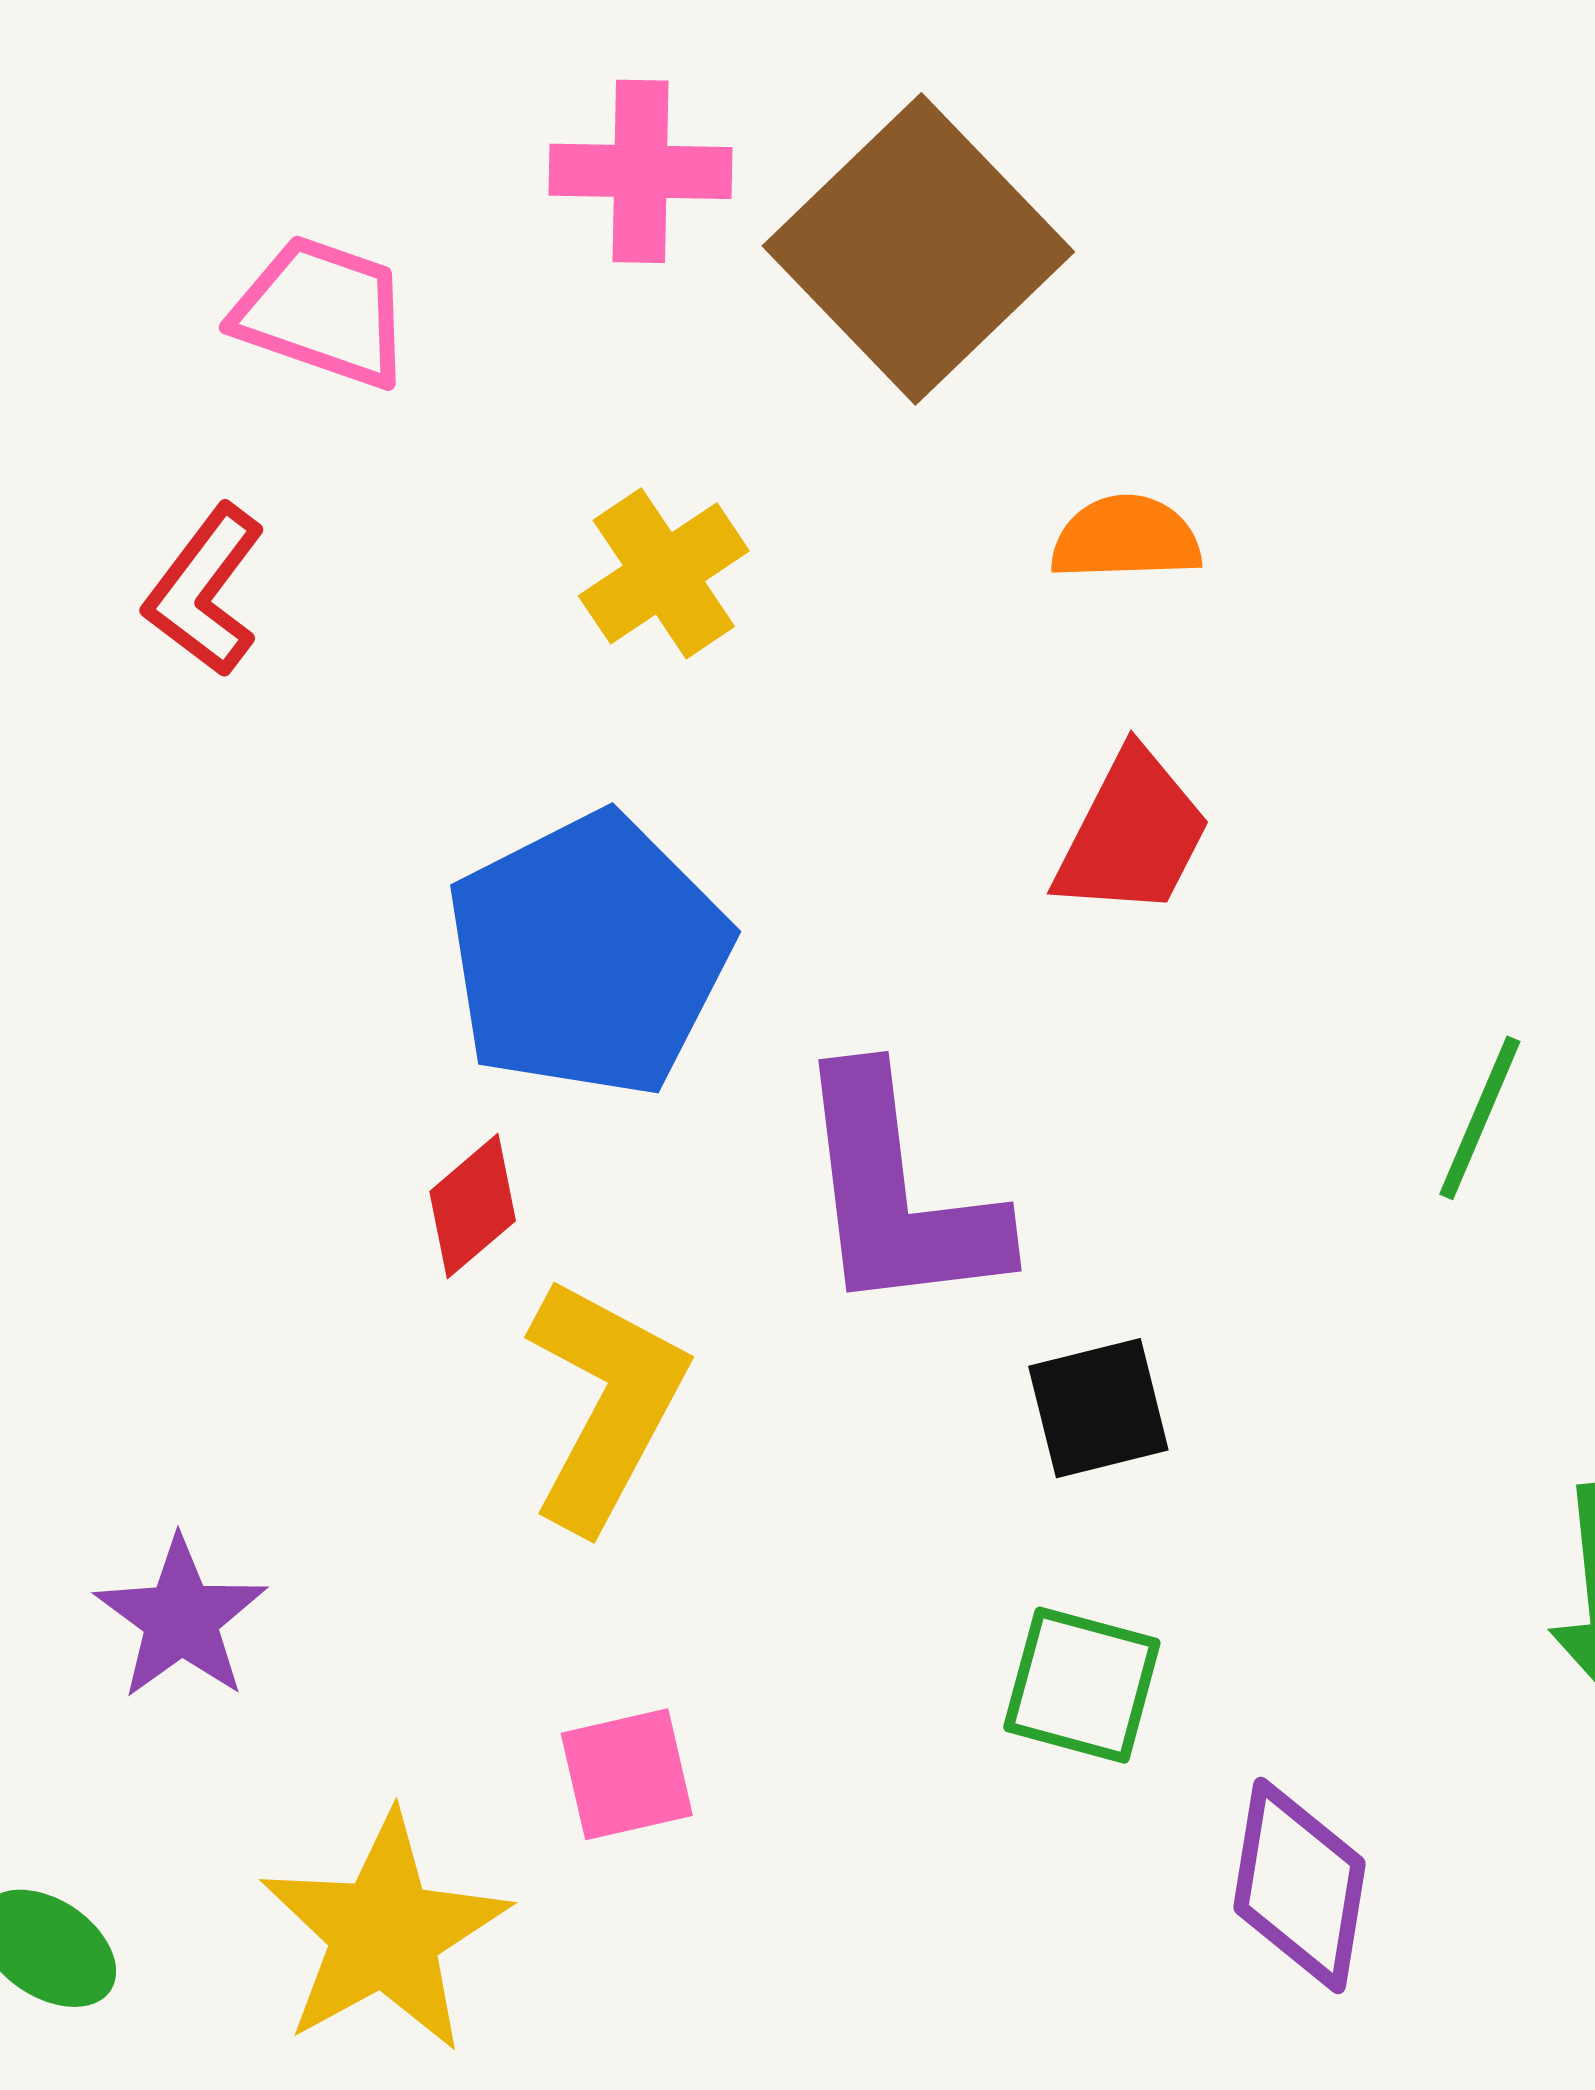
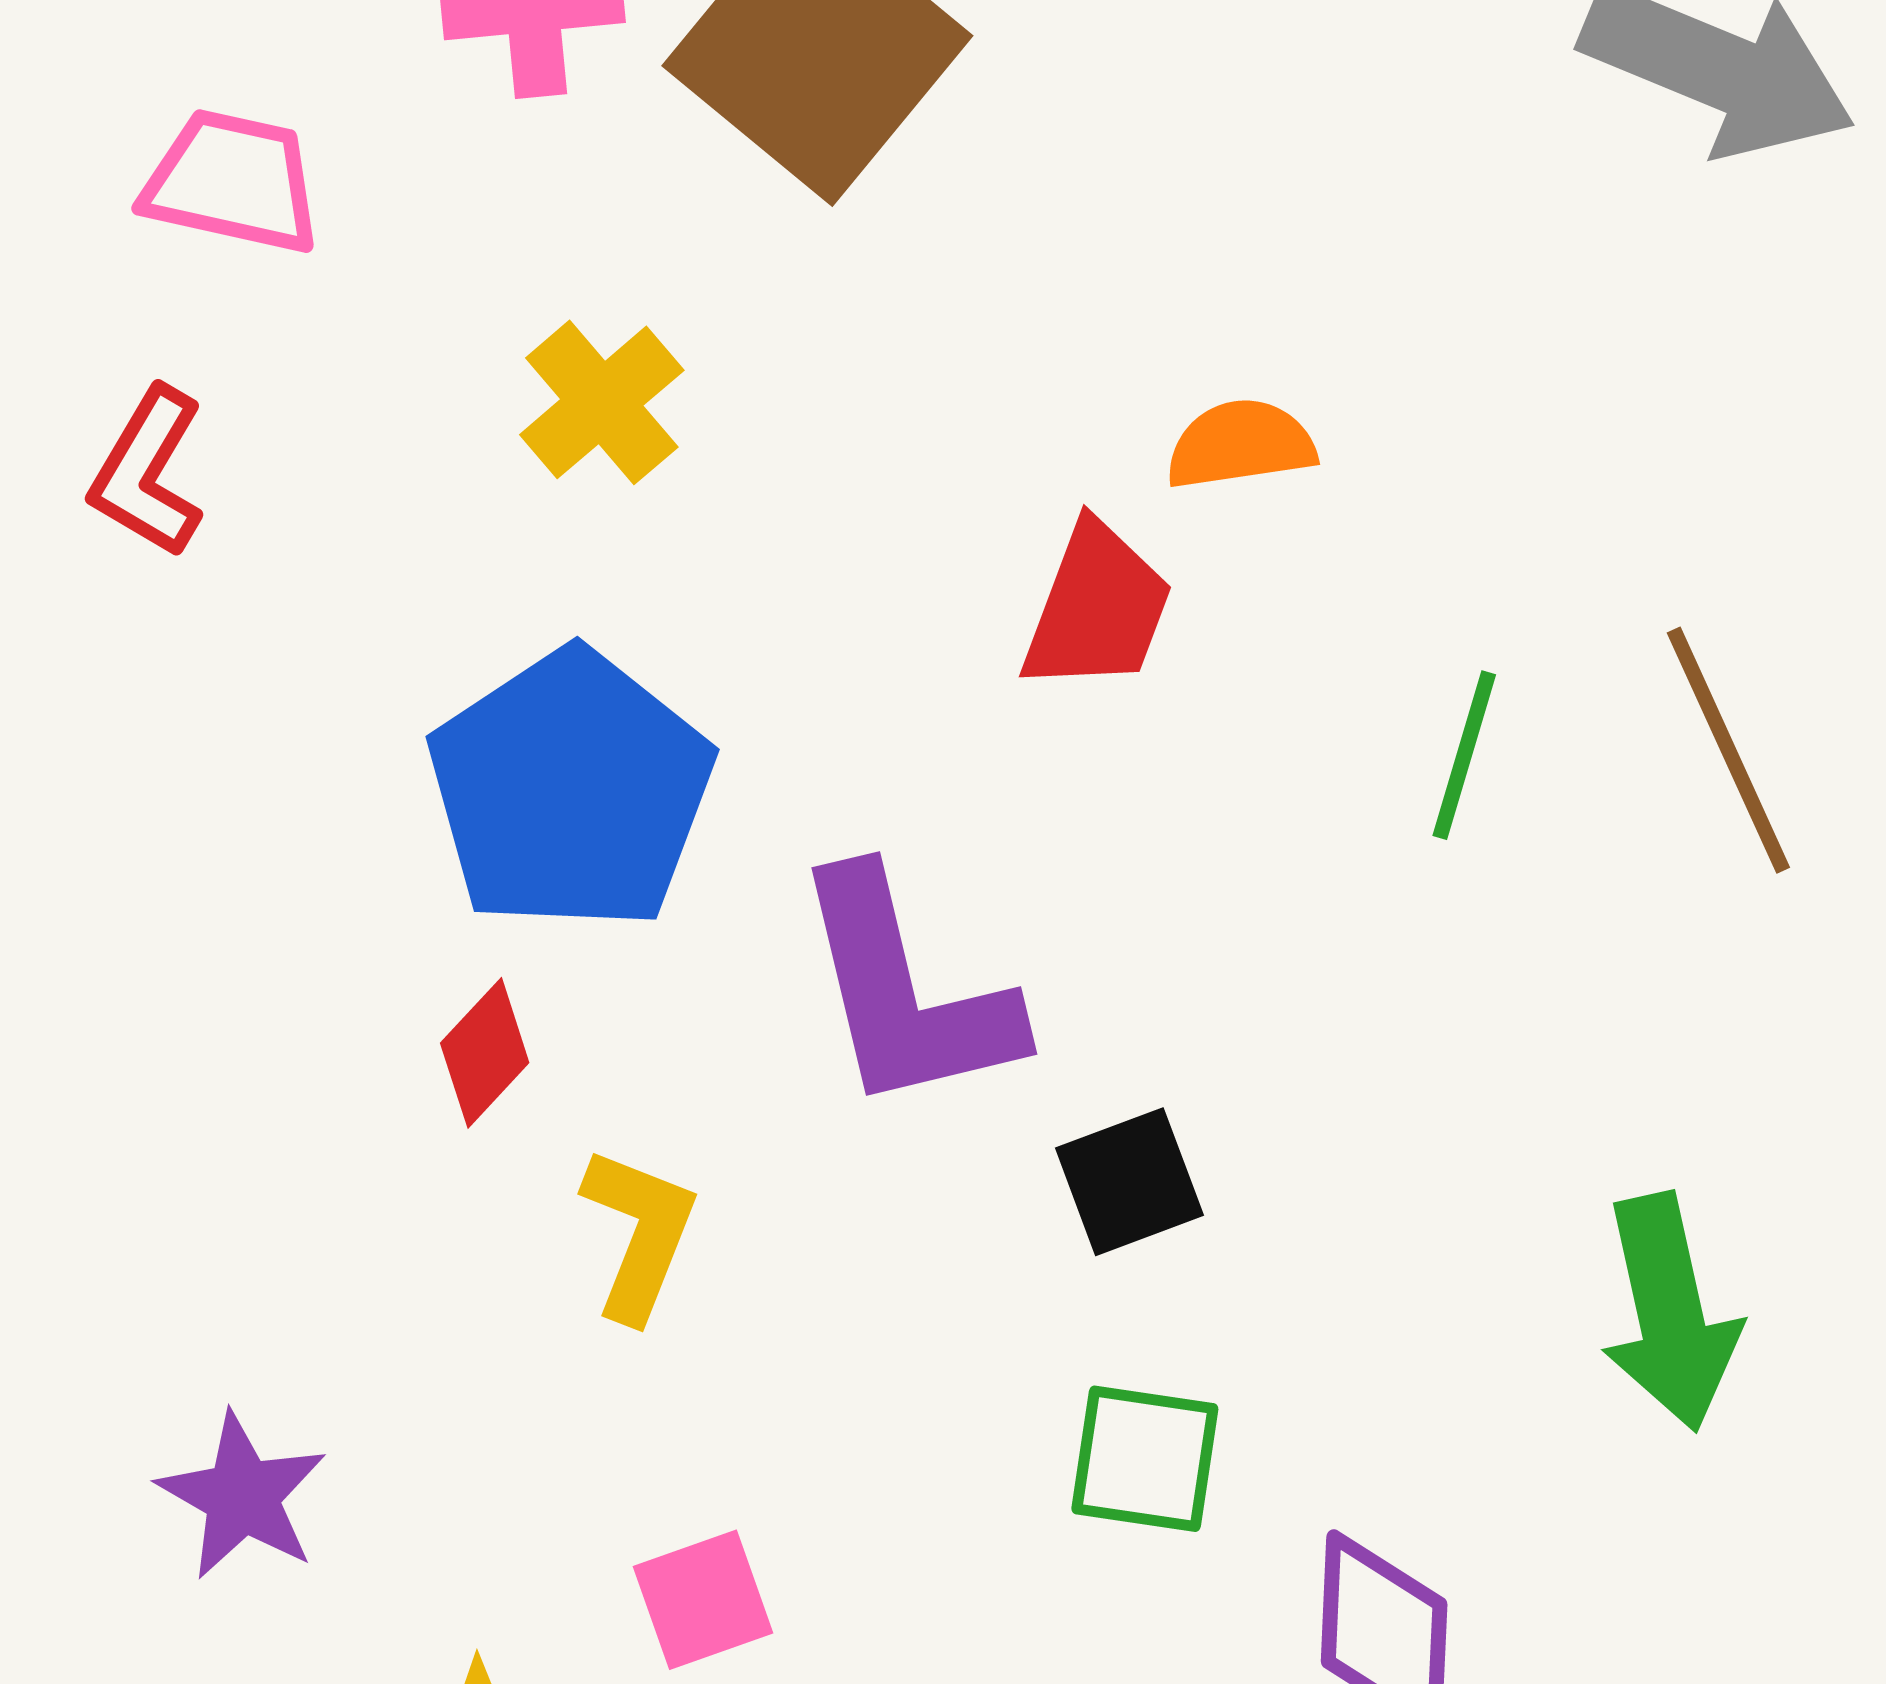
orange semicircle: (1126, 538) -> (1241, 444), moved
green line: (1480, 1118) -> (1464, 755), moved
yellow L-shape: (605, 1403) -> (639, 1234), size x0.7

